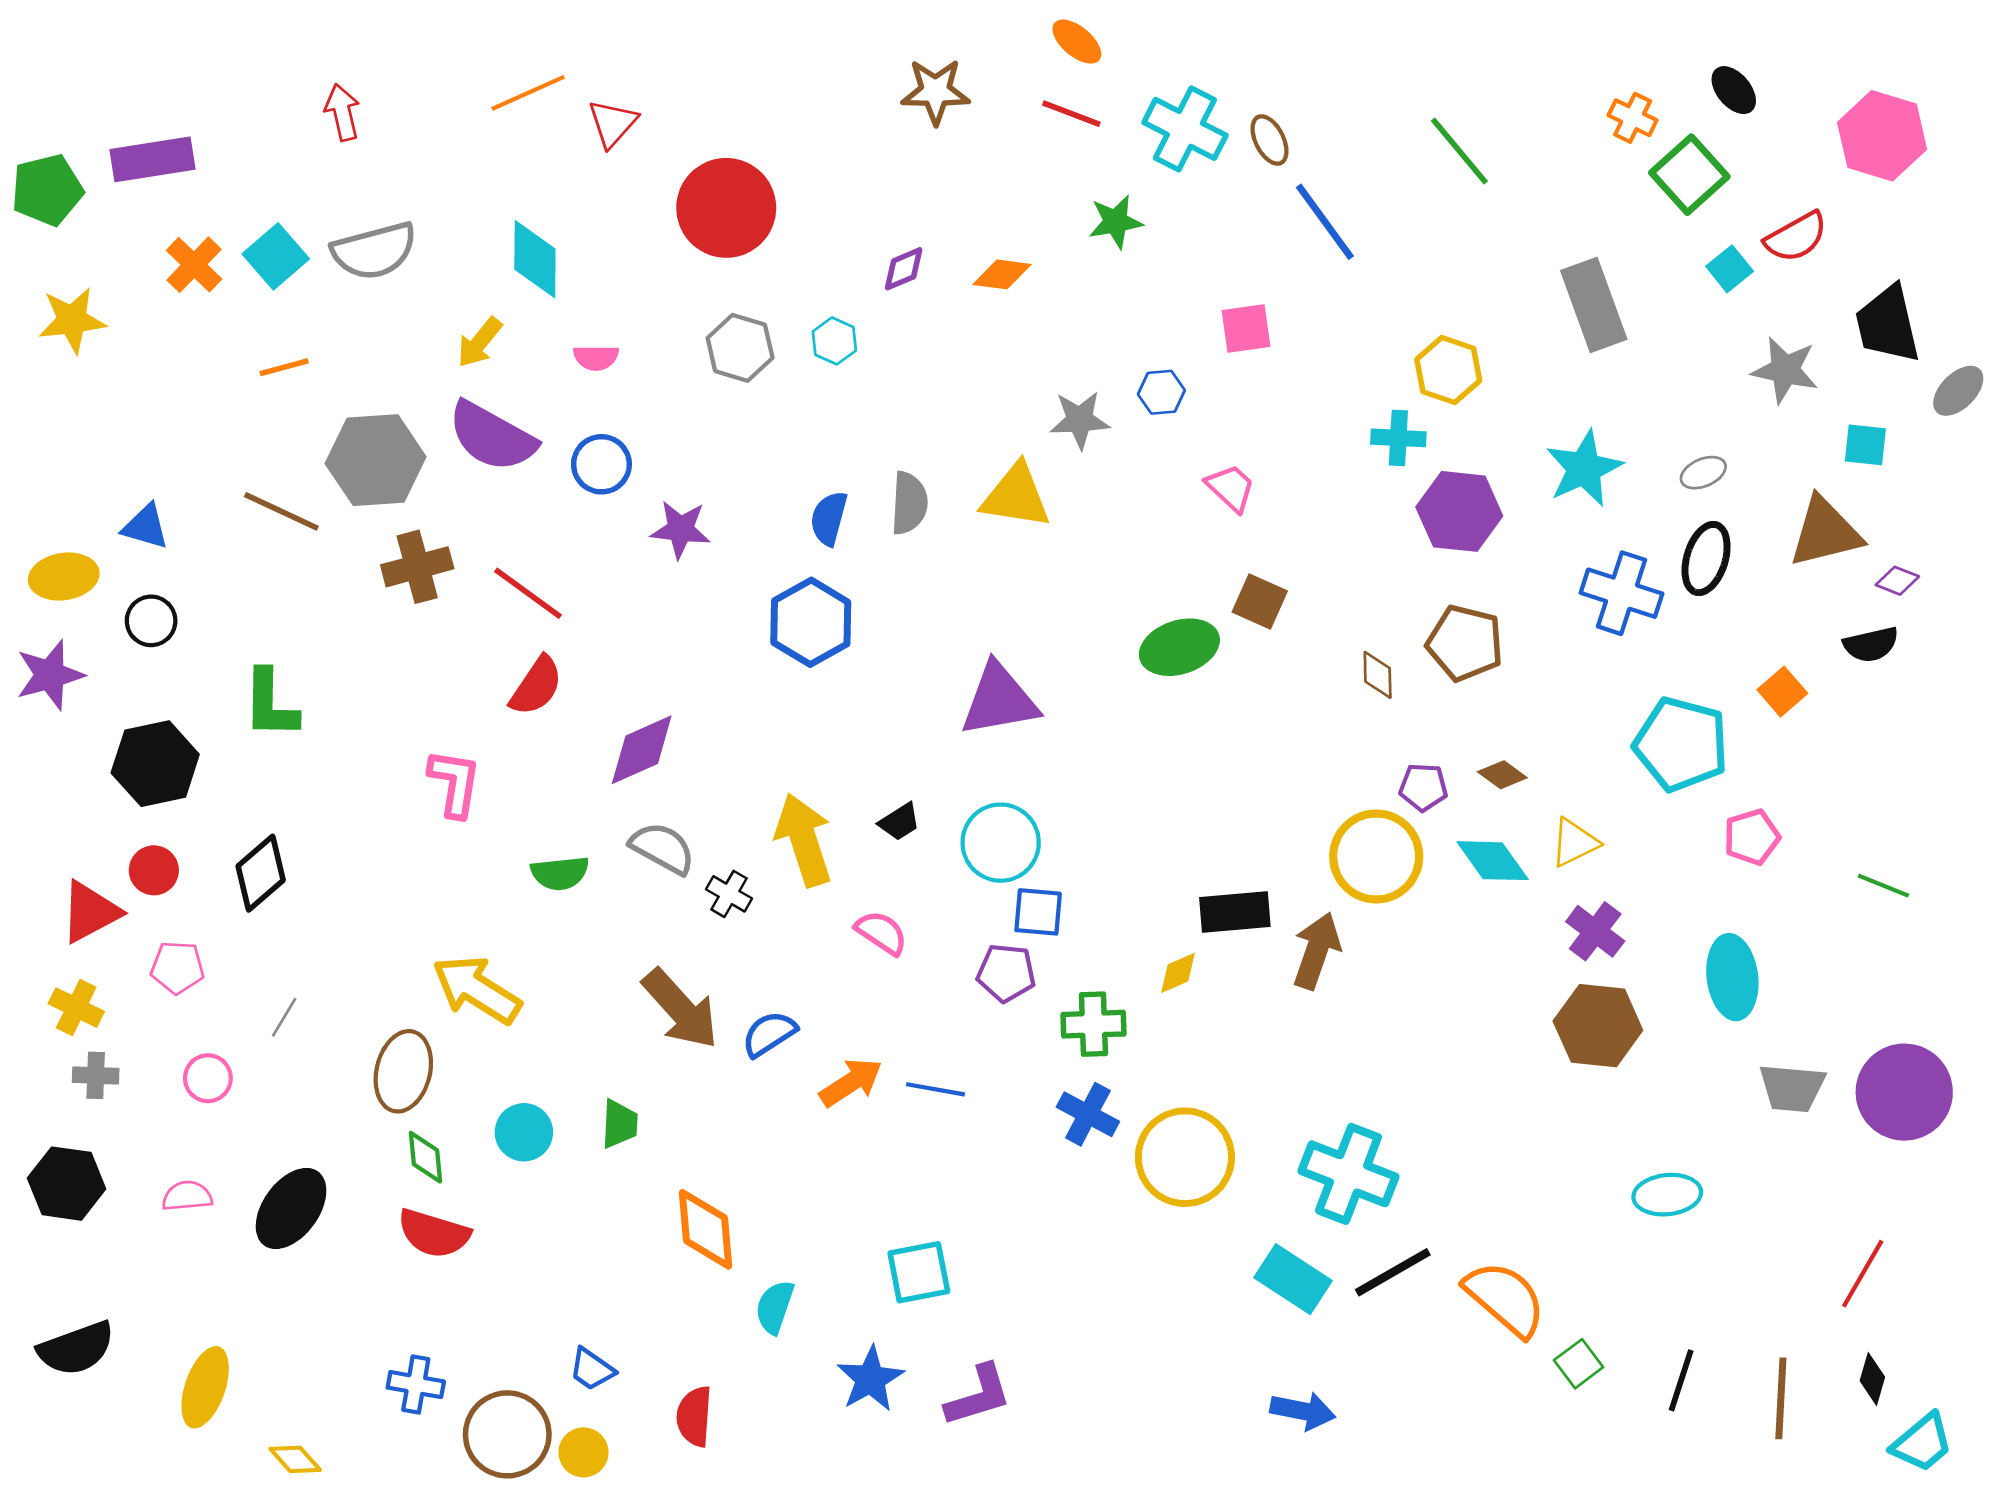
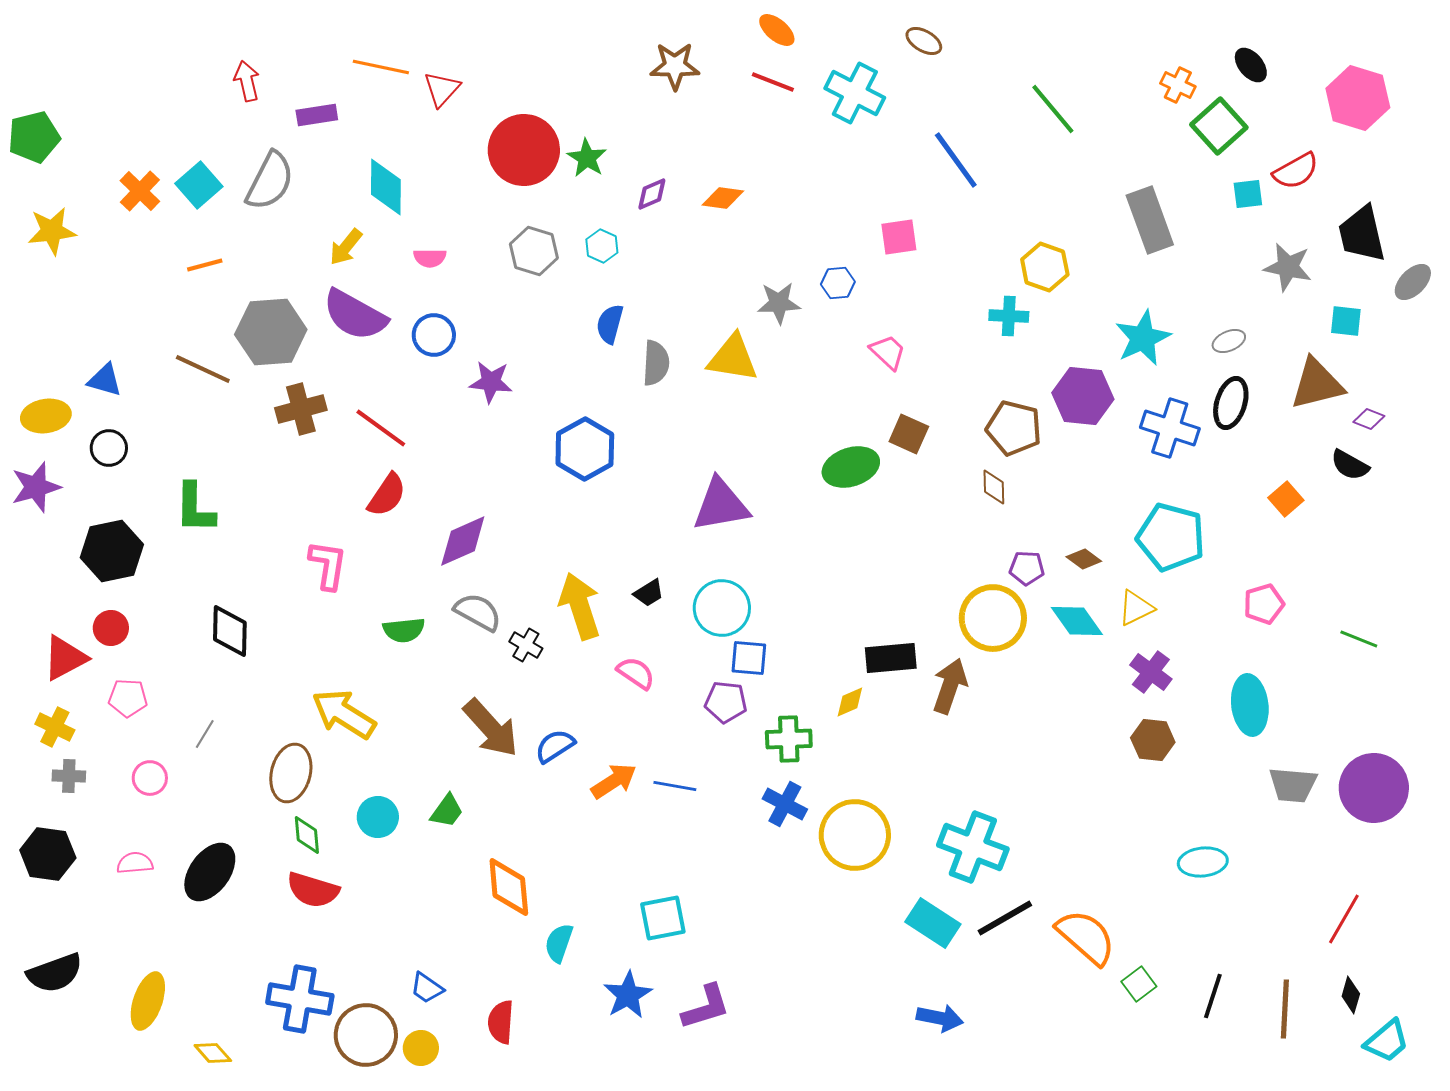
orange line: (528, 93) -> (381, 67), turned 36
brown ellipse: (1269, 140) -> (924, 41), moved, turned -33
purple rectangle: (152, 159) -> (317, 115), moved, size x0.7
green star: (1116, 222) -> (587, 158), moved, turned -30
gray semicircle: (374, 251) -> (270, 181), turned -48
cyan square: (1730, 269) -> (1248, 194), turned 32
purple hexagon: (1459, 511) -> (1083, 396), moved
blue semicircle: (829, 518) -> (610, 324), moved
brown pentagon: (1465, 643) -> (1014, 428), moved
black semicircle: (1871, 644) -> (1350, 465), turned 42
cyan pentagon: (1681, 744) -> (1171, 537), moved
black diamond: (261, 873) -> (230, 631), moved, turned -48
brown hexagon: (1598, 1026) -> (1153, 740), size x0.7
green trapezoid: (619, 1124) -> (447, 811), turned 33
blue cross: (416, 1385) -> (300, 999), size x1.6

